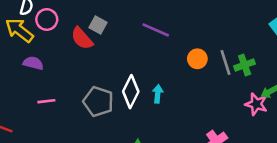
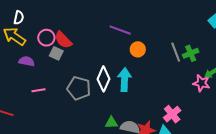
pink circle: (47, 19) -> (46, 38), moved
gray square: (98, 25) -> (56, 53), moved
orange circle: (197, 59) -> (138, 49), moved
cyan arrow: (158, 94) -> (125, 80), size x1.6

